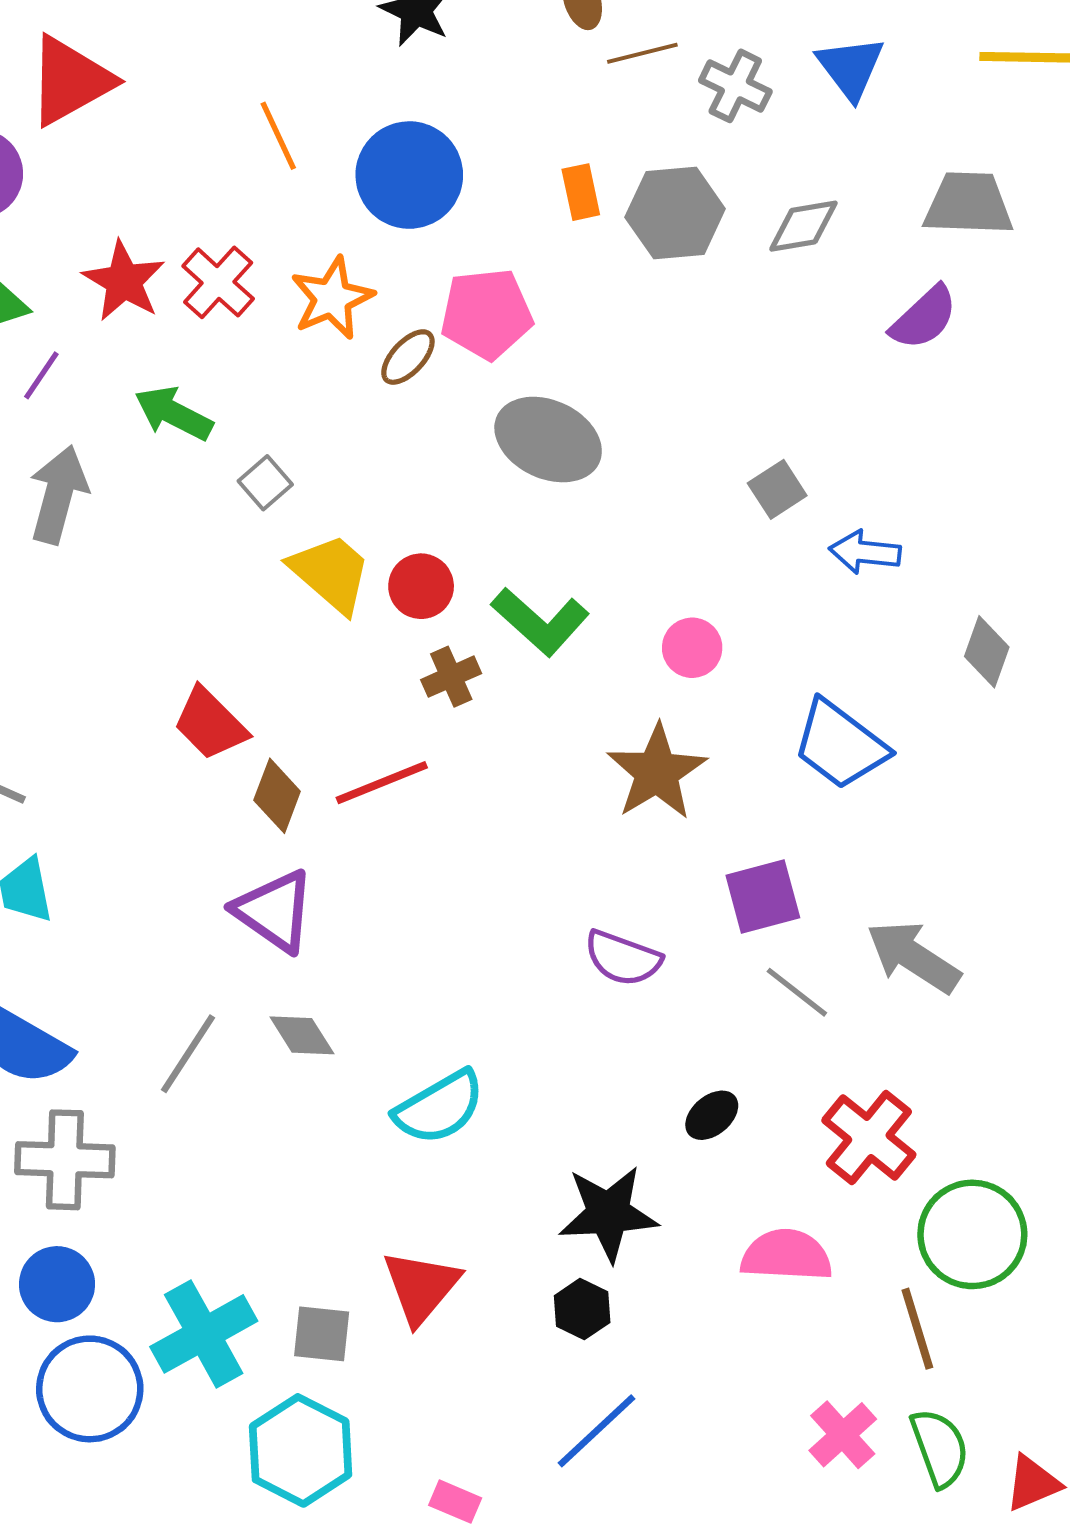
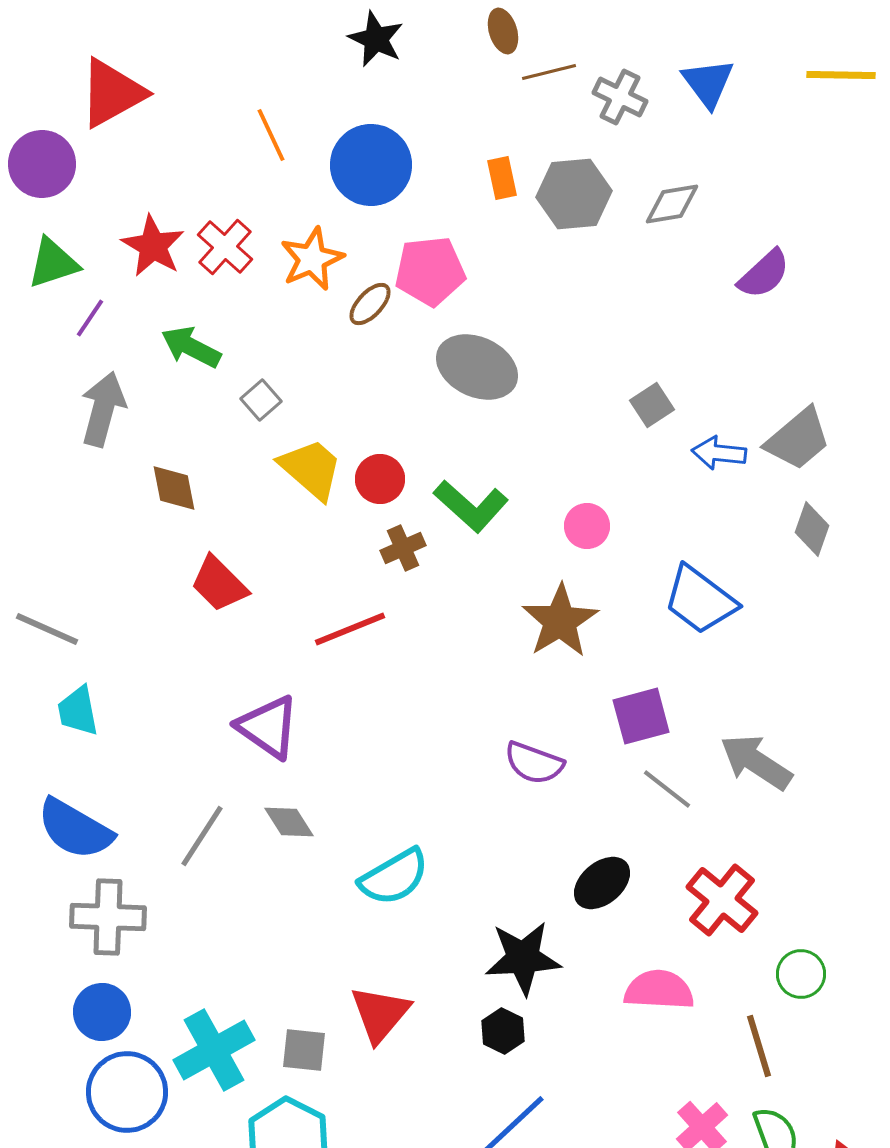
gray trapezoid: (968, 204) -> (798, 439), moved, turned 138
brown diamond: (277, 796) -> (174, 488), moved, turned -32
black ellipse: (712, 1115) -> (602, 883), size x1.4
green circle: (972, 1234) -> (801, 974), size x0.6

